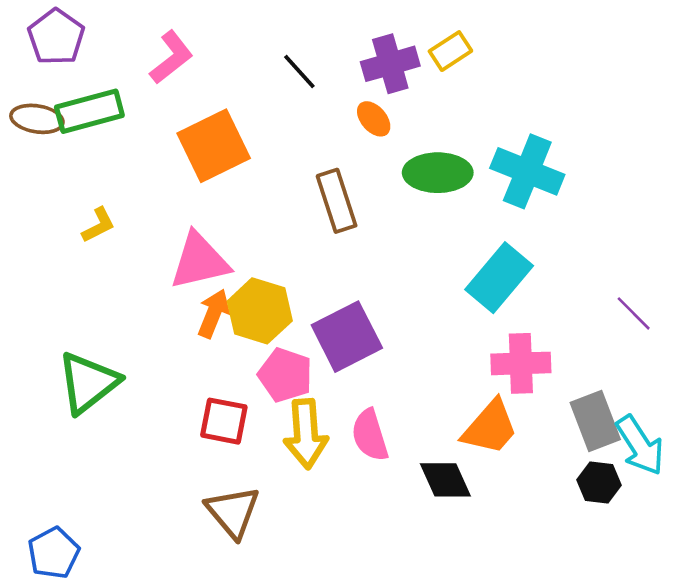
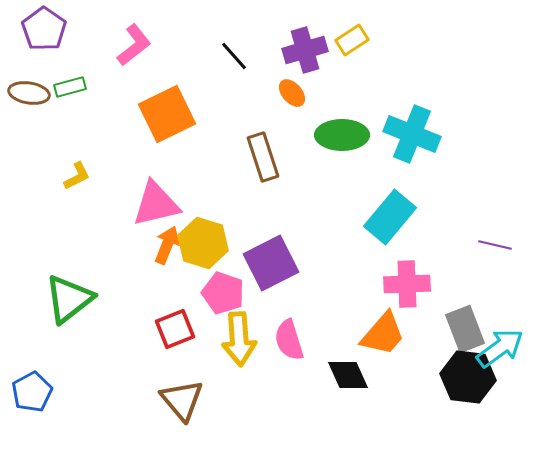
green rectangle: (89, 111) -> (70, 87), size x0.6
purple line: (634, 313) -> (495, 245), turned -32
red square: (224, 421) -> (175, 329), turned -33
cyan arrow: (640, 445) -> (500, 348), turned -93
black hexagon: (599, 482) -> (468, 377), size x1.6
blue pentagon: (54, 553) -> (32, 392), moved

